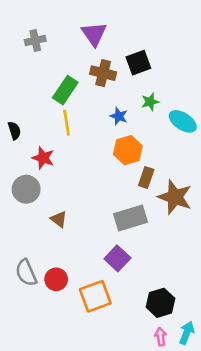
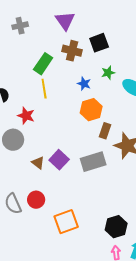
purple square: (117, 258) -> (59, 160), moved
red circle: (56, 279) -> (36, 200), moved

